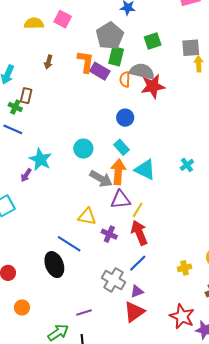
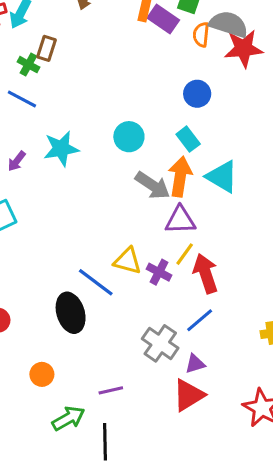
cyan star: (40, 159) -> (61, 149), turned 30
purple arrow: (26, 175) -> (17, 161), moved
yellow line: (138, 210) -> (185, 254), moved
yellow triangle: (87, 217) -> (128, 261), moved
orange circle: (22, 307) -> (42, 374), moved

